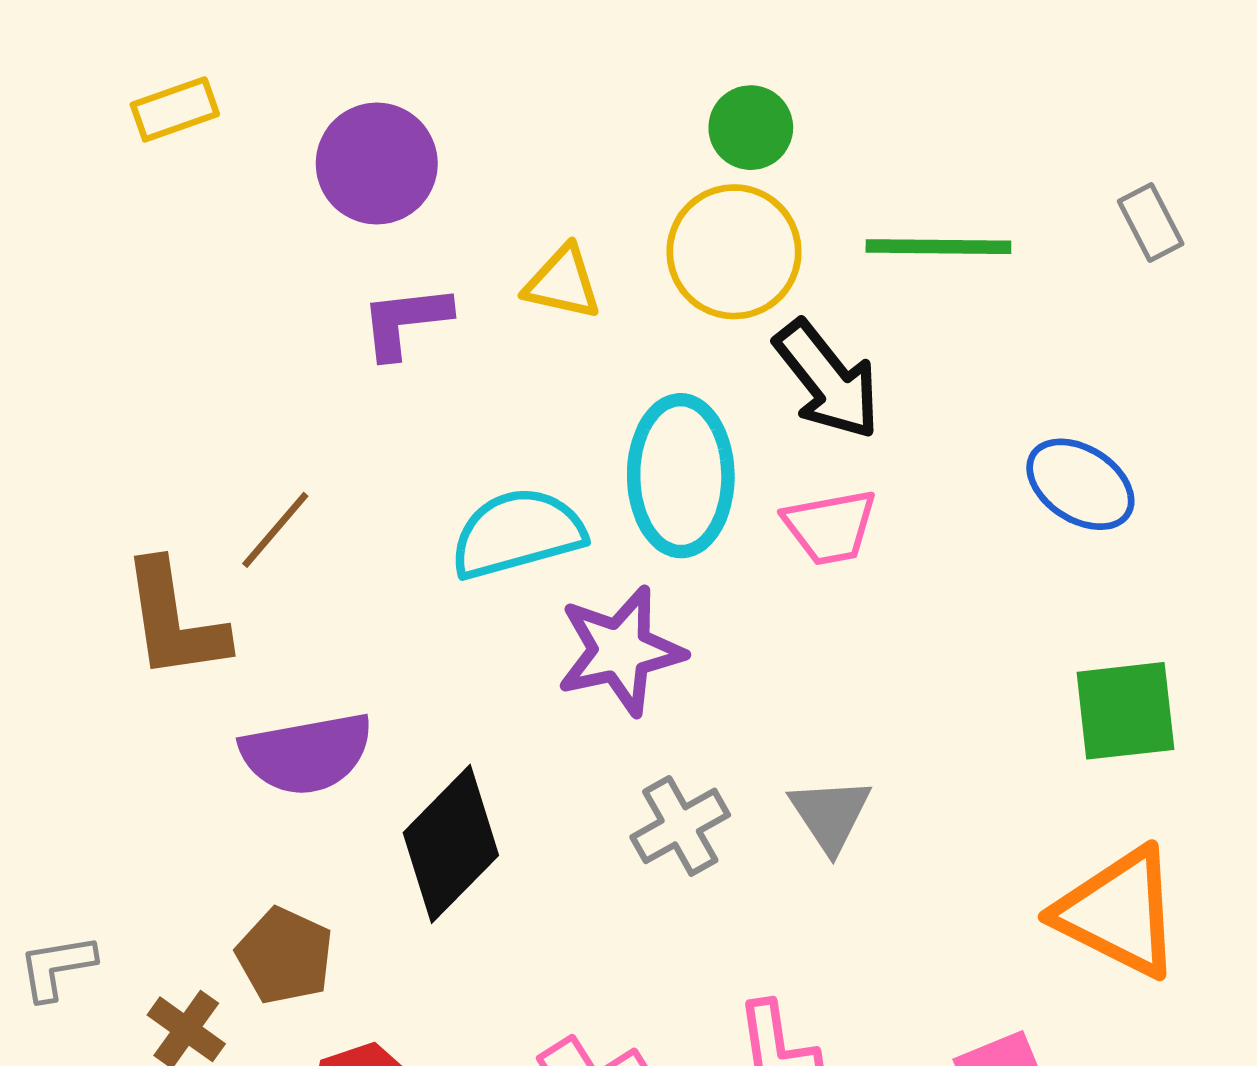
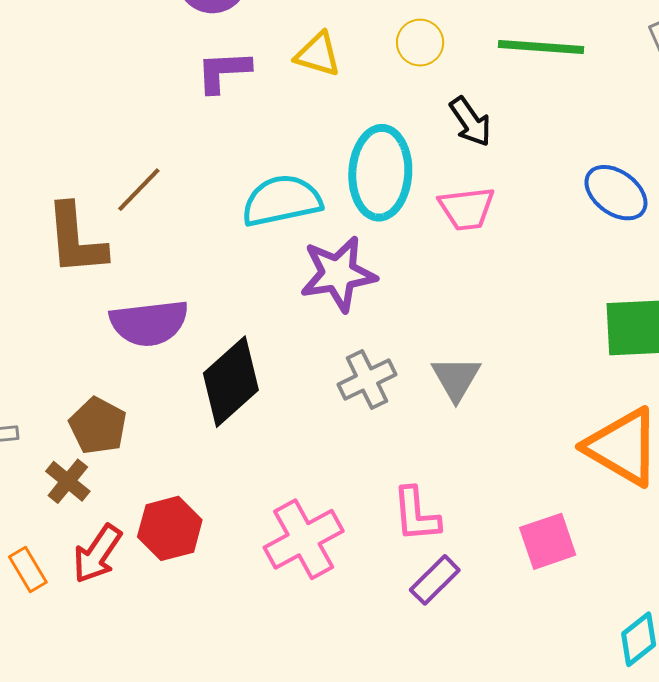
yellow circle: (734, 252) -> (420, 43), size x0.6
black arrow: (827, 380) -> (470, 122), size x0.7
brown pentagon: (285, 956) -> (98, 426), moved

